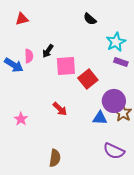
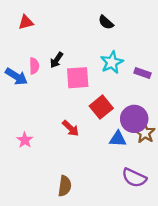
cyan star: (116, 42) -> (112, 62), moved
red square: (88, 79) -> (101, 107), moved

